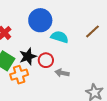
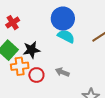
blue circle: (40, 20) -> (63, 19), moved
red circle: (46, 60) -> (36, 75), moved

